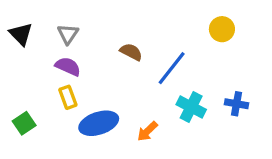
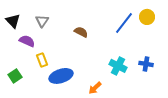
yellow circle: (222, 29) -> (147, 17), moved
purple semicircle: (68, 66) -> (27, 41), moved
blue line: (172, 68) -> (124, 23), moved
orange arrow: (147, 131) -> (95, 88), moved

